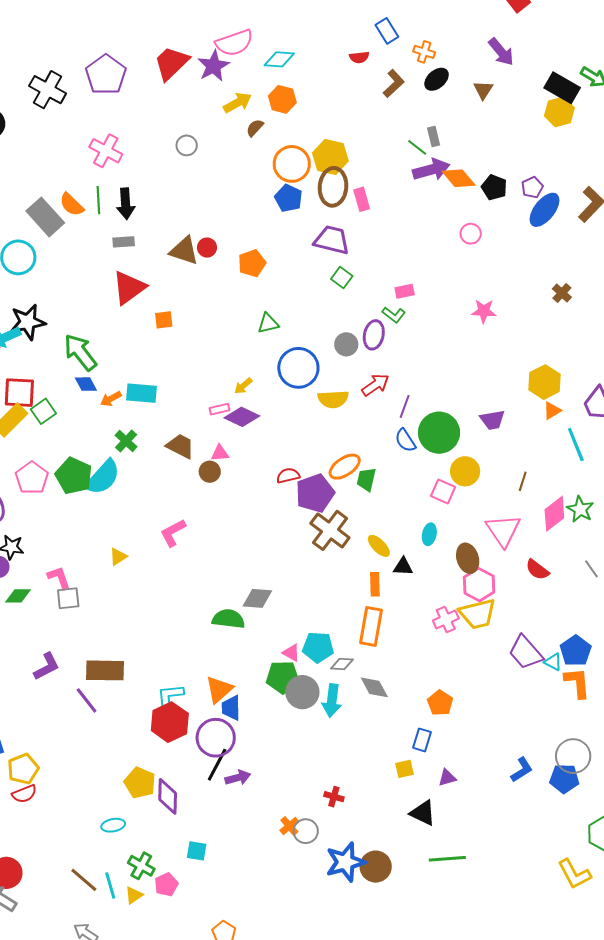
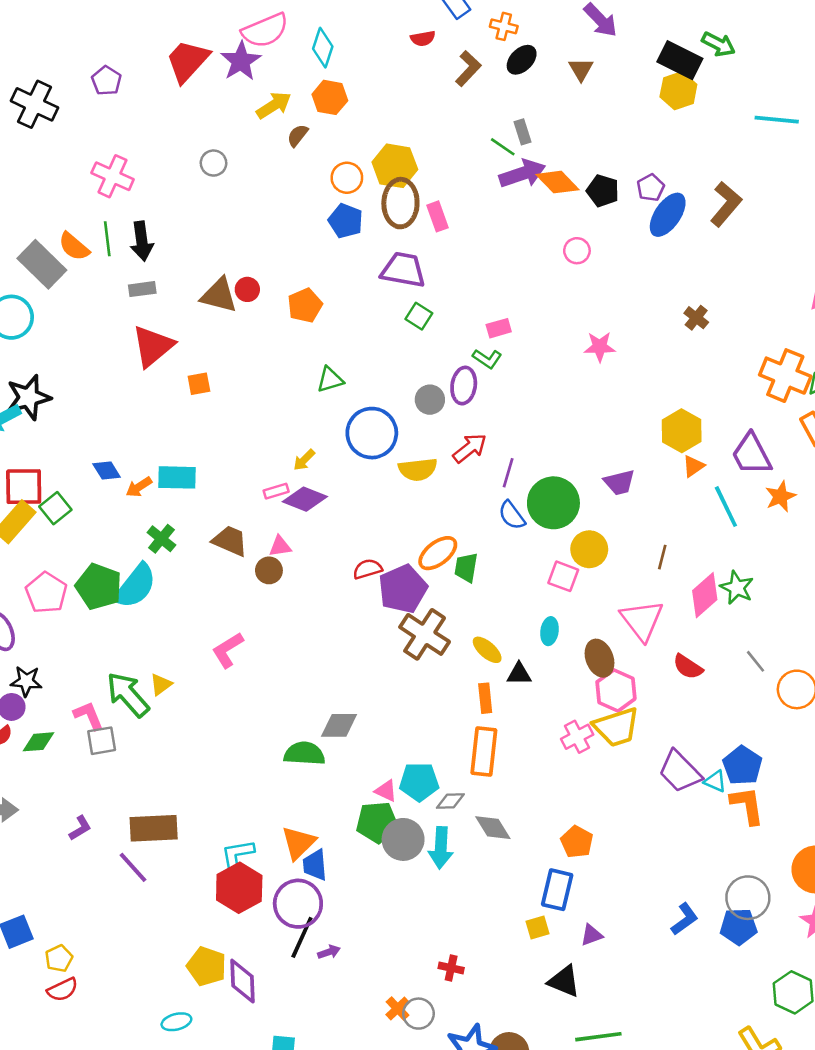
cyan diamond: (279, 59) -> (323, 48), turned -72
purple pentagon: (106, 75) -> (106, 81), size x0.6
orange circle: (292, 164) -> (347, 178), size x0.7
green arrow: (80, 352) -> (128, 695), moved
purple L-shape: (47, 666) -> (80, 828), size x0.7
blue rectangle: (422, 740) -> (557, 890), size x1.4
yellow pentagon: (23, 769) -> (59, 958), size x0.7
purple arrow: (238, 778) -> (329, 952), size x0.7

